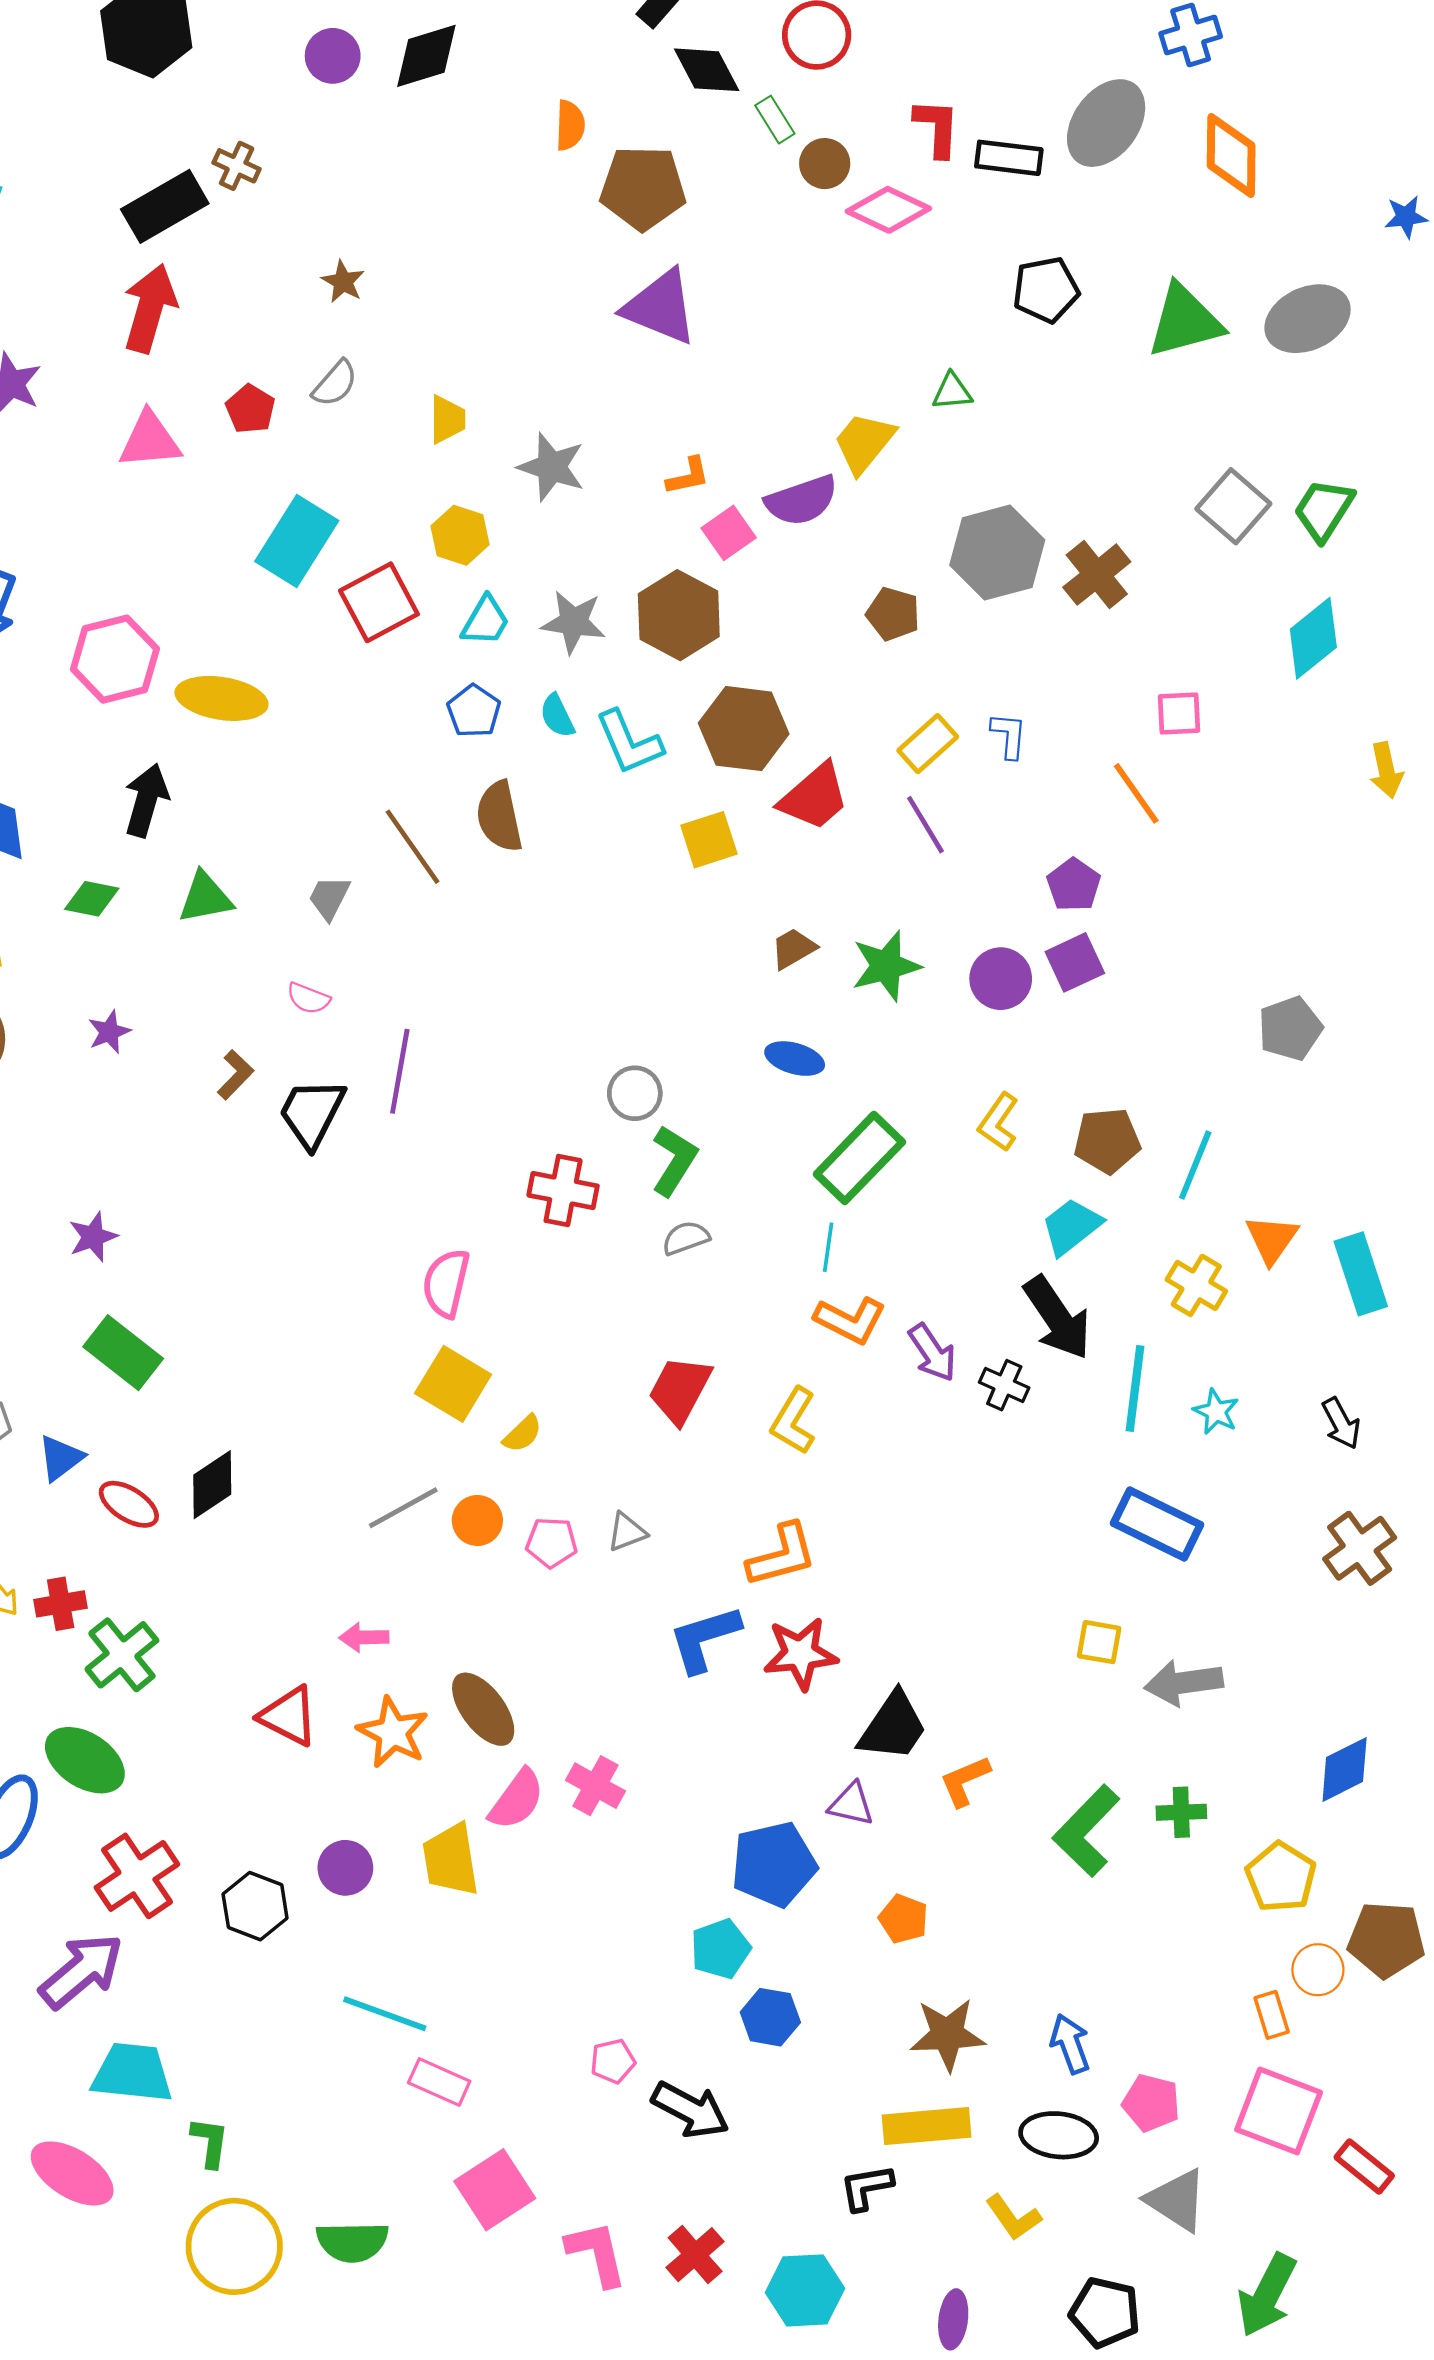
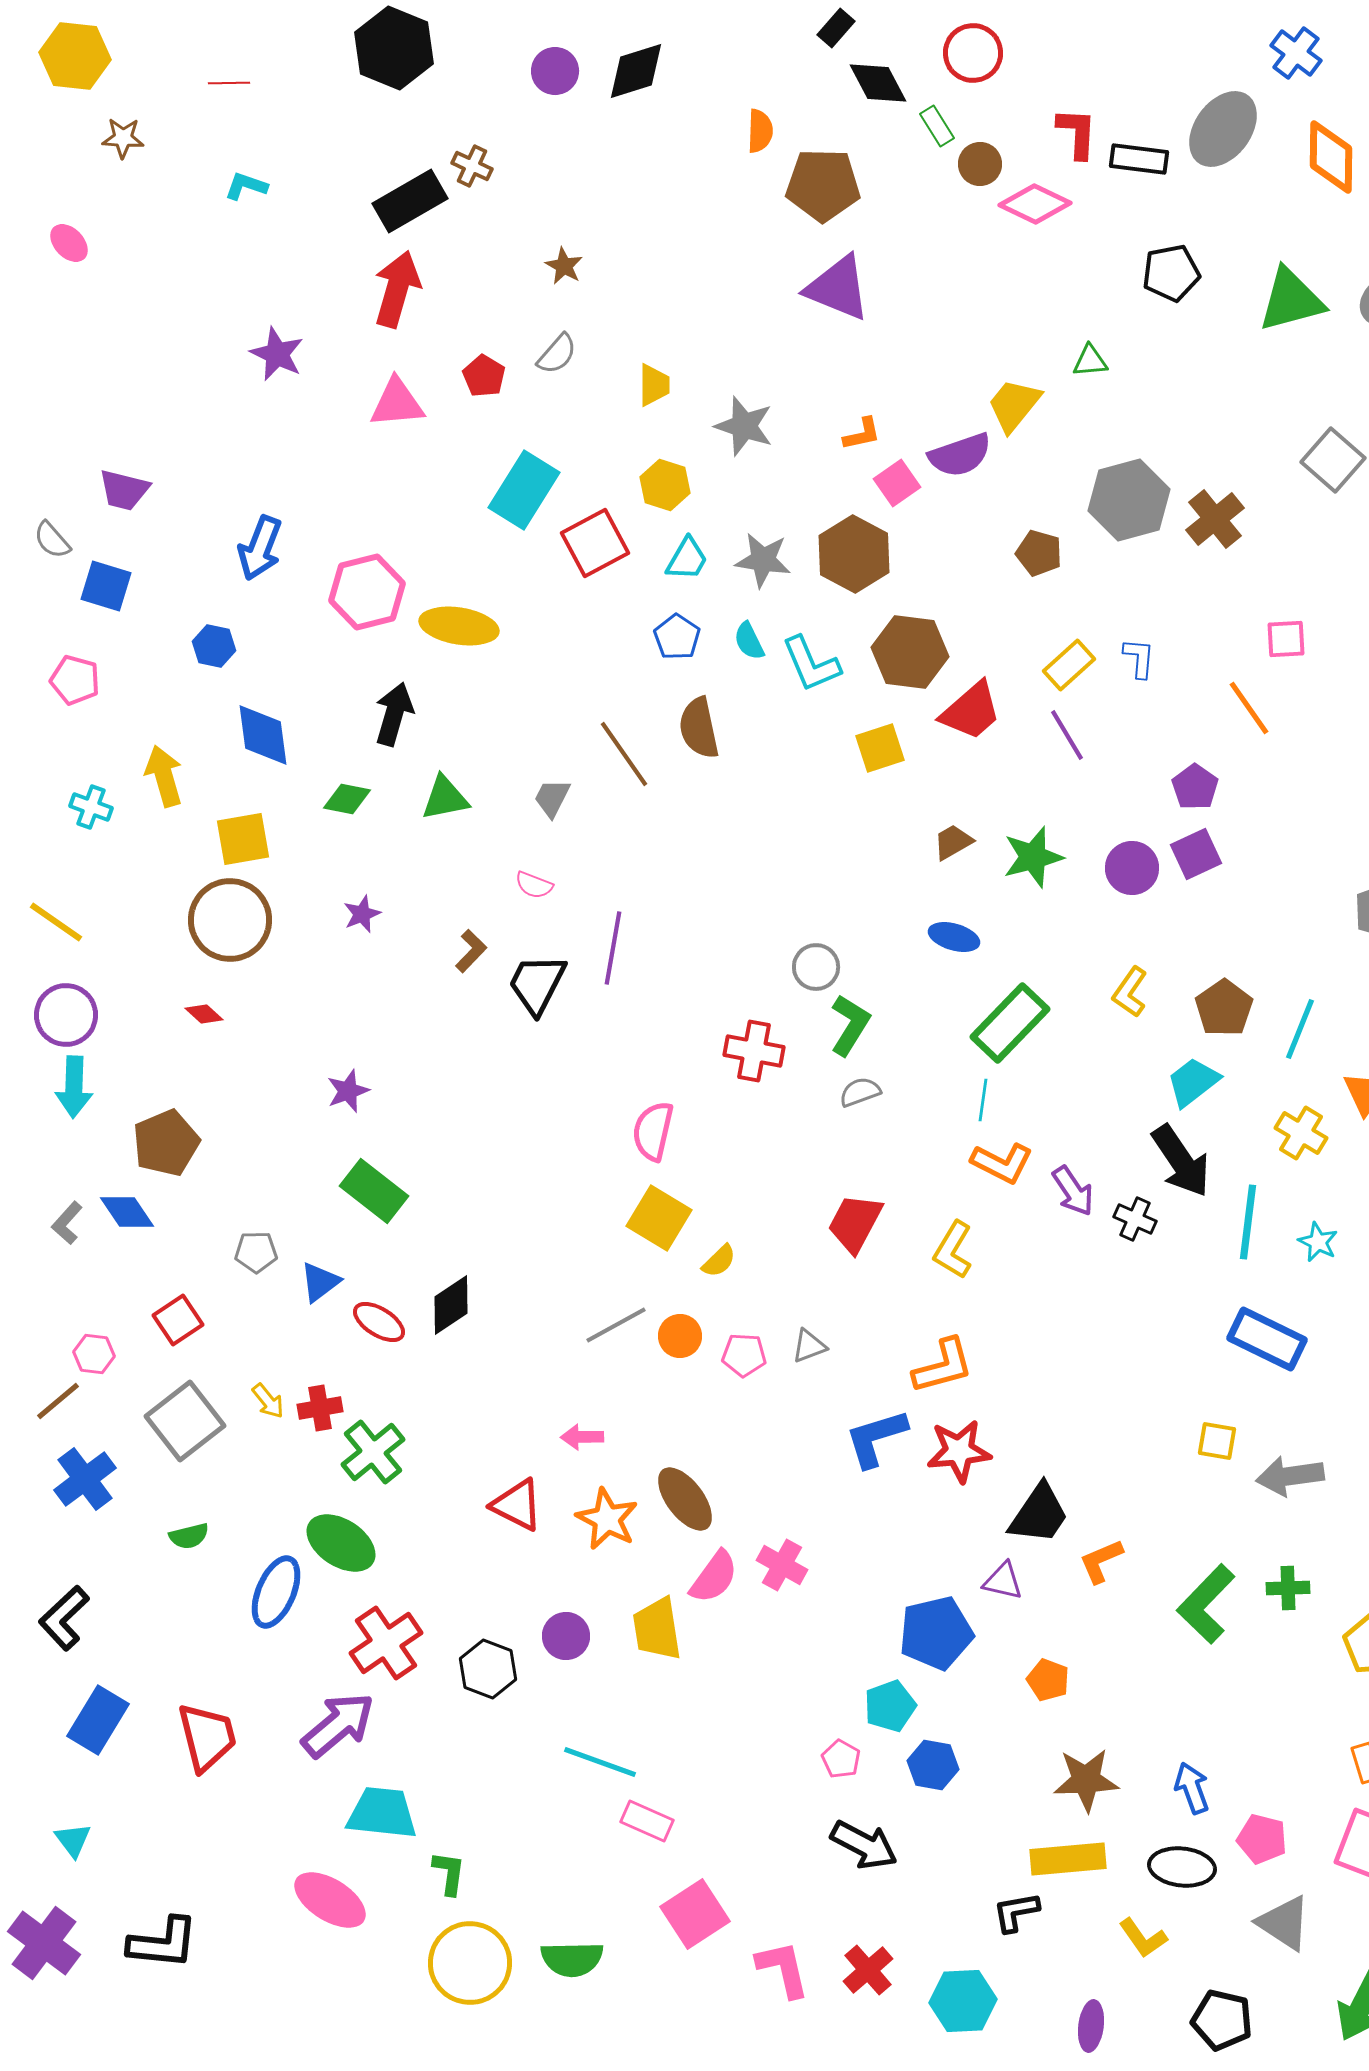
blue cross: (1191, 35) -> (1296, 53), turned -36
brown pentagon: (1107, 1141) -> (1224, 1008), turned -30
pink pentagon: (613, 2061) -> (841, 1759), moved, turned -30

